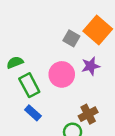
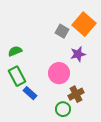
pink circle: (62, 74) -> (59, 73), moved
green rectangle: (29, 85) -> (17, 76), moved

